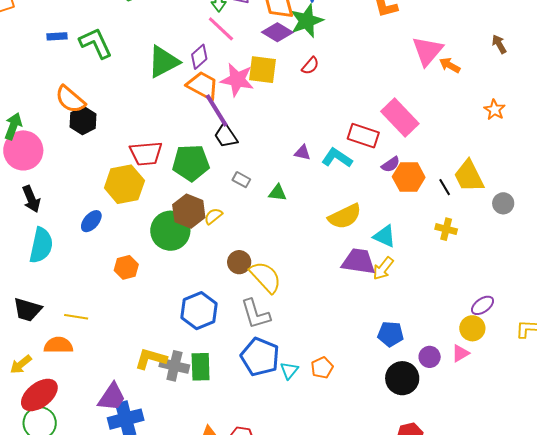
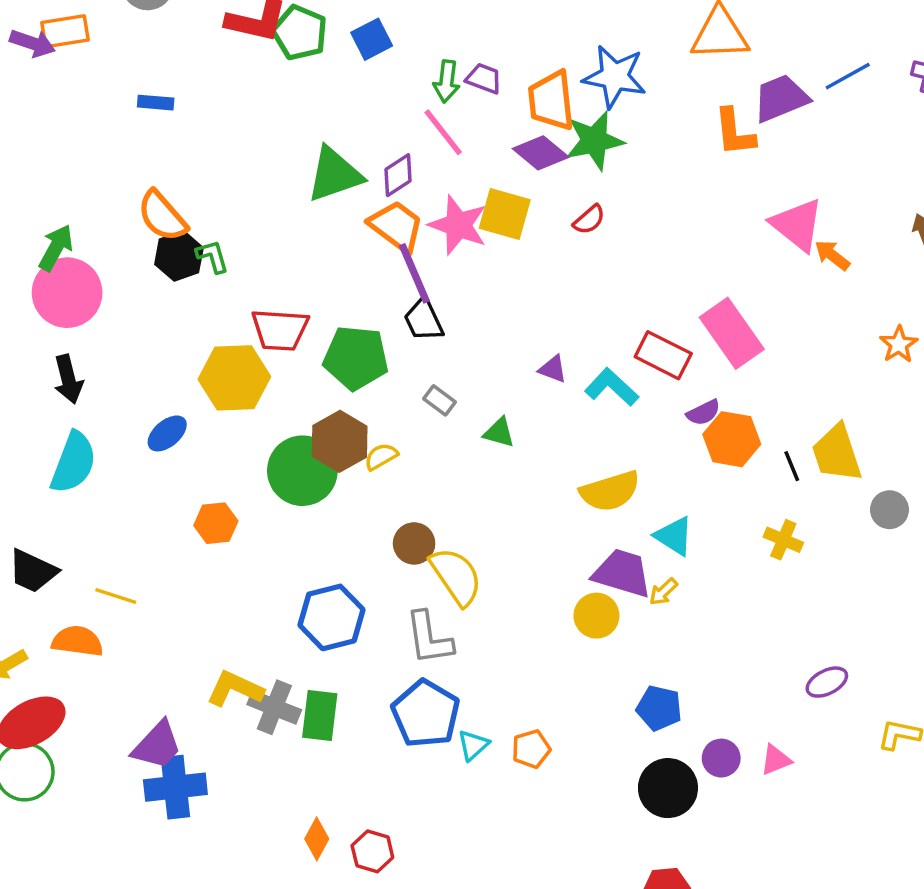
green L-shape: (96, 43) -> (212, 256), moved, size x0.6
pink triangle: (427, 51) -> (797, 225), turned -40
yellow arrow: (383, 268) -> (663, 592), size x0.7
yellow circle: (472, 328) -> (596, 616), moved

